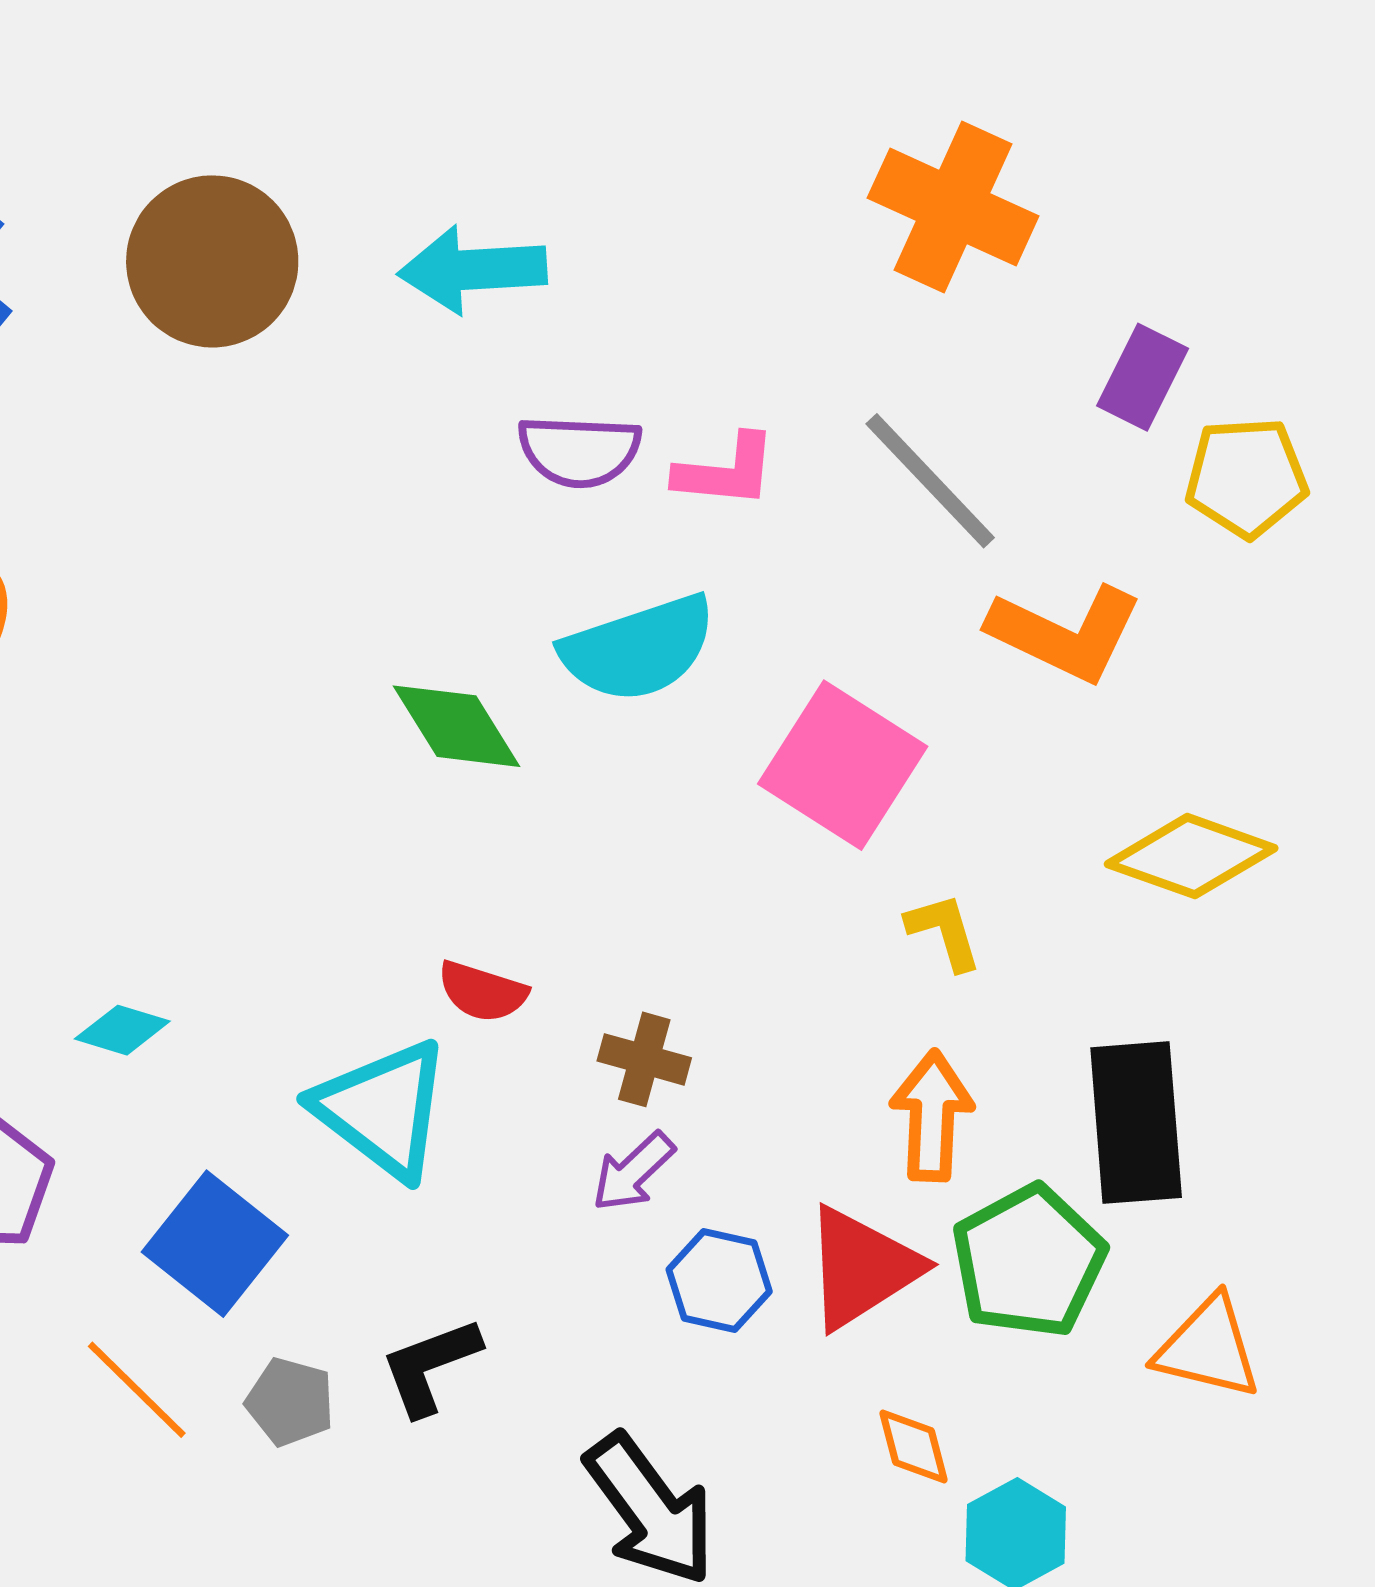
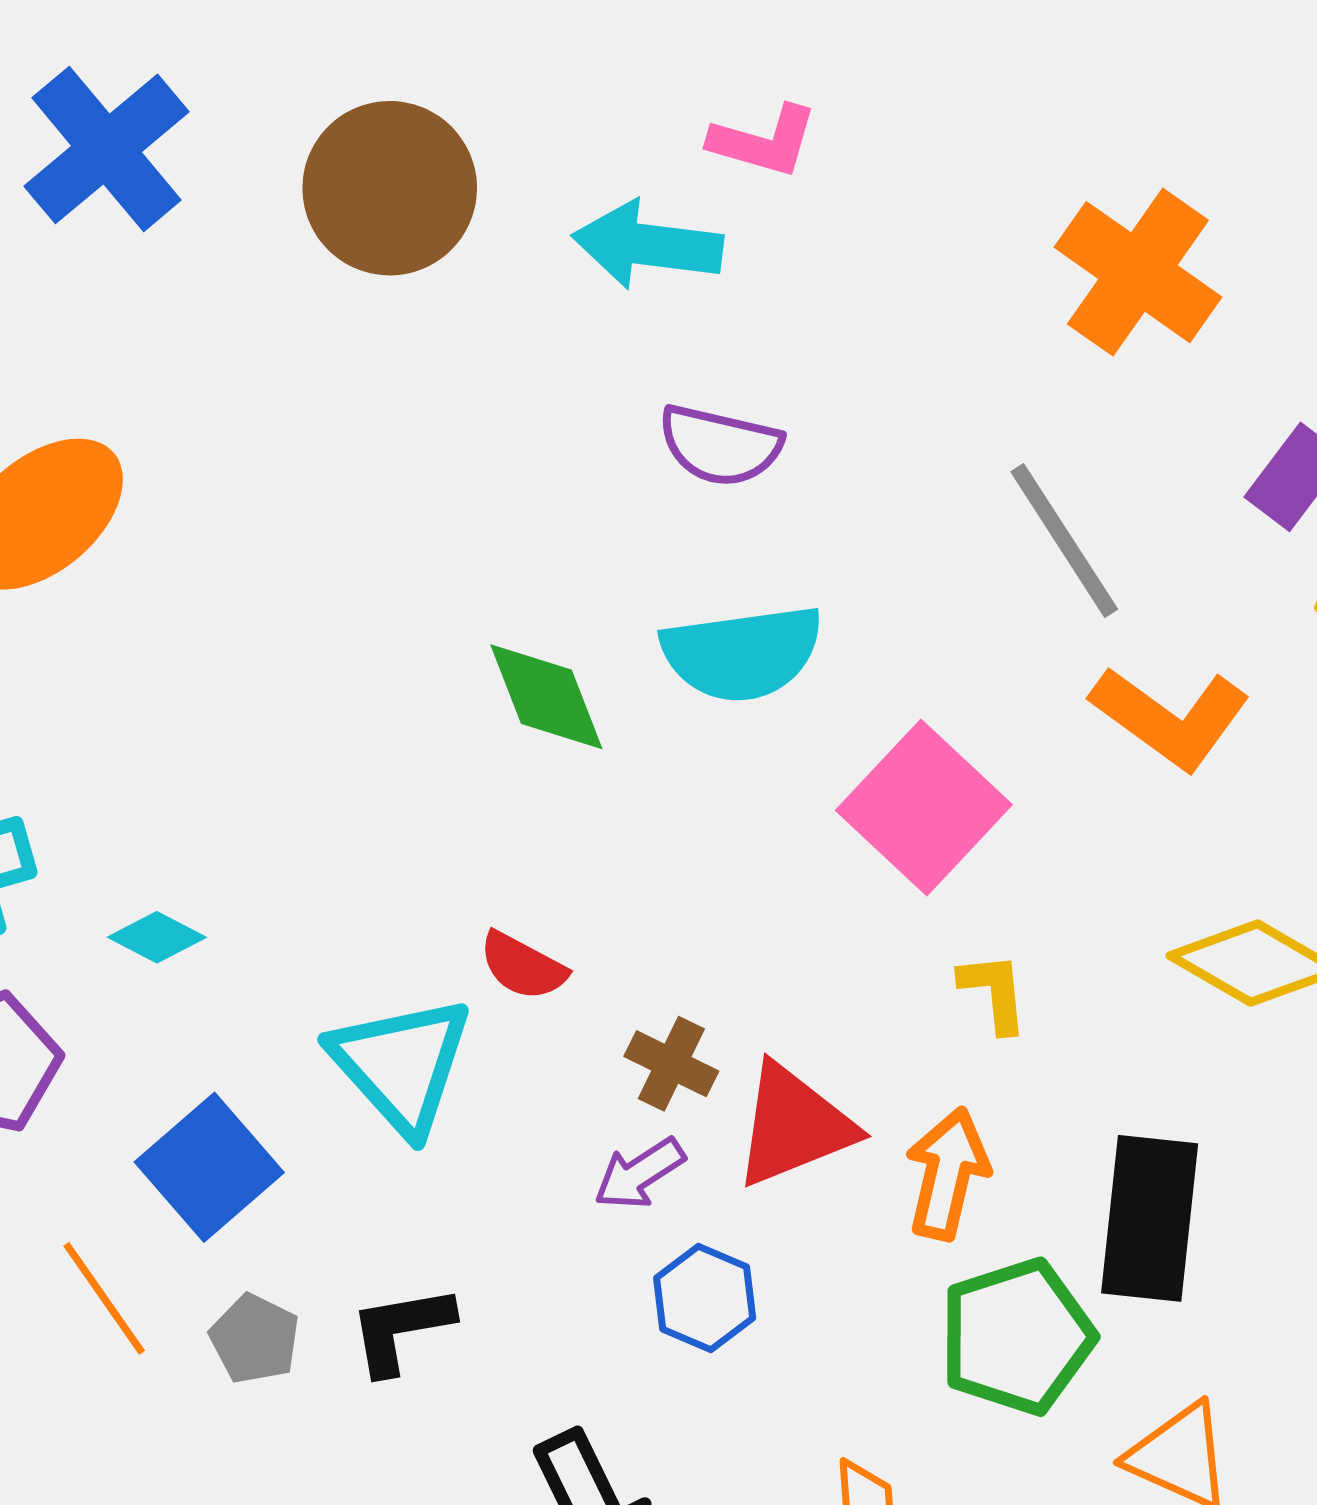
pink L-shape: (726, 471) -> (764, 141), moved
red triangle: (862, 1268) -> (794, 1125), moved

